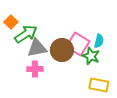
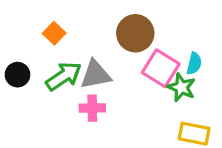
green arrow: (26, 34) -> (64, 76), moved
brown circle: (62, 50) -> (135, 33), moved

